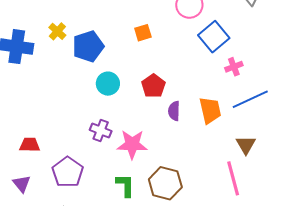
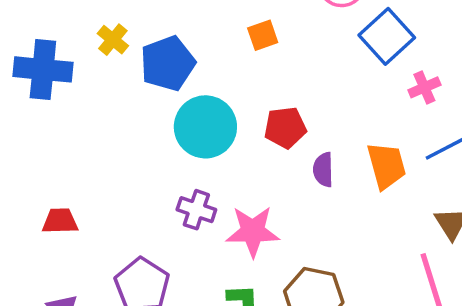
cyan circle: (108, 84) -> (205, 127), size x1.5
red pentagon: (153, 86) -> (285, 127), turned 30
red trapezoid: (30, 145) -> (60, 221), moved

